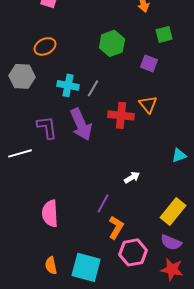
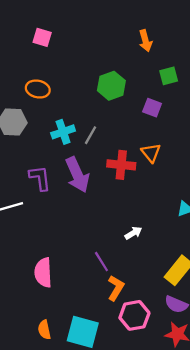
orange ellipse: (45, 46) -> (38, 89), turned 40
cyan cross: (68, 85) -> (63, 132), turned -30
purple line: (103, 203) -> (101, 262), turned -60

